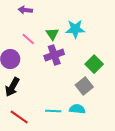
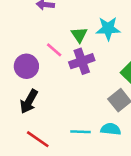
pink line: (28, 39) -> (54, 50), moved

